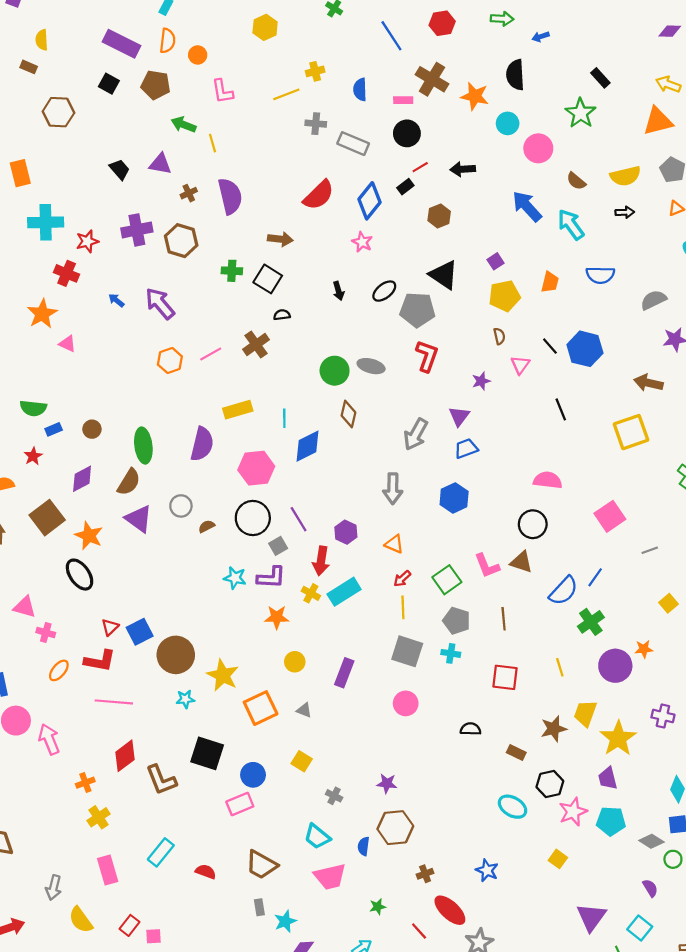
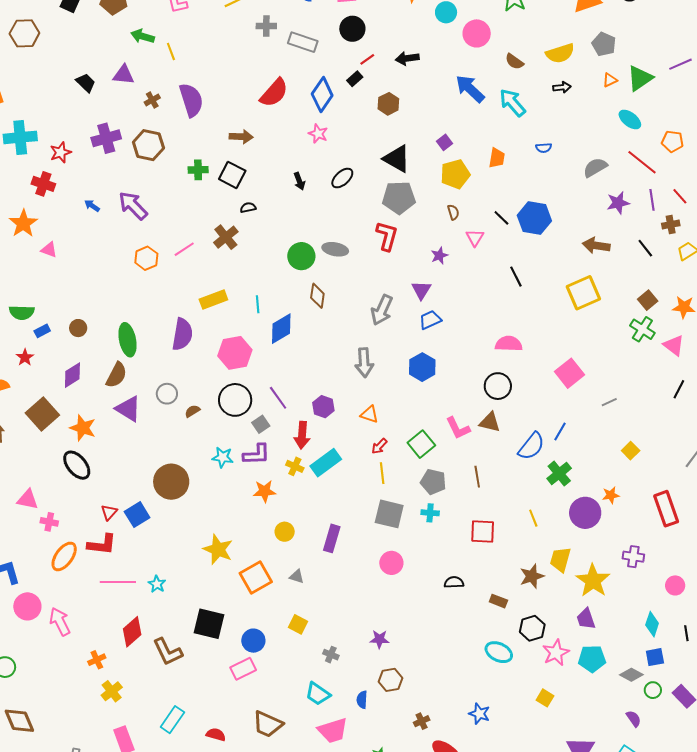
blue semicircle: (600, 275) -> (544, 148), size x0.6
gray pentagon: (417, 310) -> (399, 198), moved
brown circle: (176, 655) -> (171, 482), moved
orange ellipse: (59, 670) -> (64, 556), size x1.4
cyan star: (185, 699) -> (157, 584), moved, turned -30
brown hexagon: (395, 828) -> (390, 680), size x0.7

